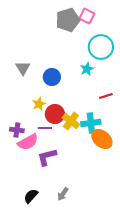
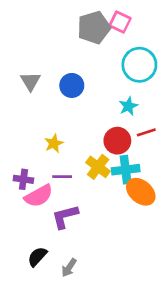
gray triangle: (23, 68) -> (30, 81), moved
cyan star: (87, 69) -> (128, 106), moved
blue circle: (52, 77) -> (72, 85), moved
red circle: (55, 114) -> (117, 141), moved
gray arrow: (63, 194) -> (69, 268), moved
black semicircle: (31, 196) -> (37, 257), moved

